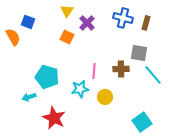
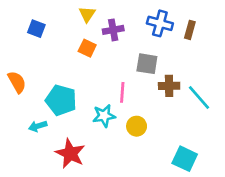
purple cross: (87, 23) -> (113, 30), turned 35
orange semicircle: (13, 37) -> (17, 82), moved
gray square: (139, 53) -> (147, 64), moved
brown cross: (121, 69) -> (169, 86), moved
cyan square: (142, 122) -> (185, 159), turned -30

